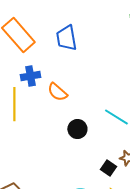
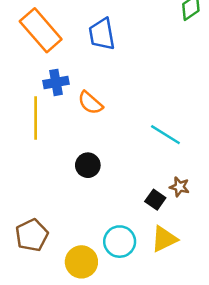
black circle: (77, 129) -> (88, 165), moved

